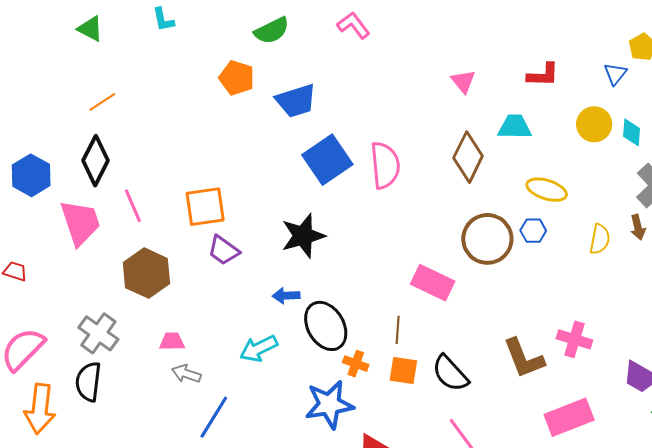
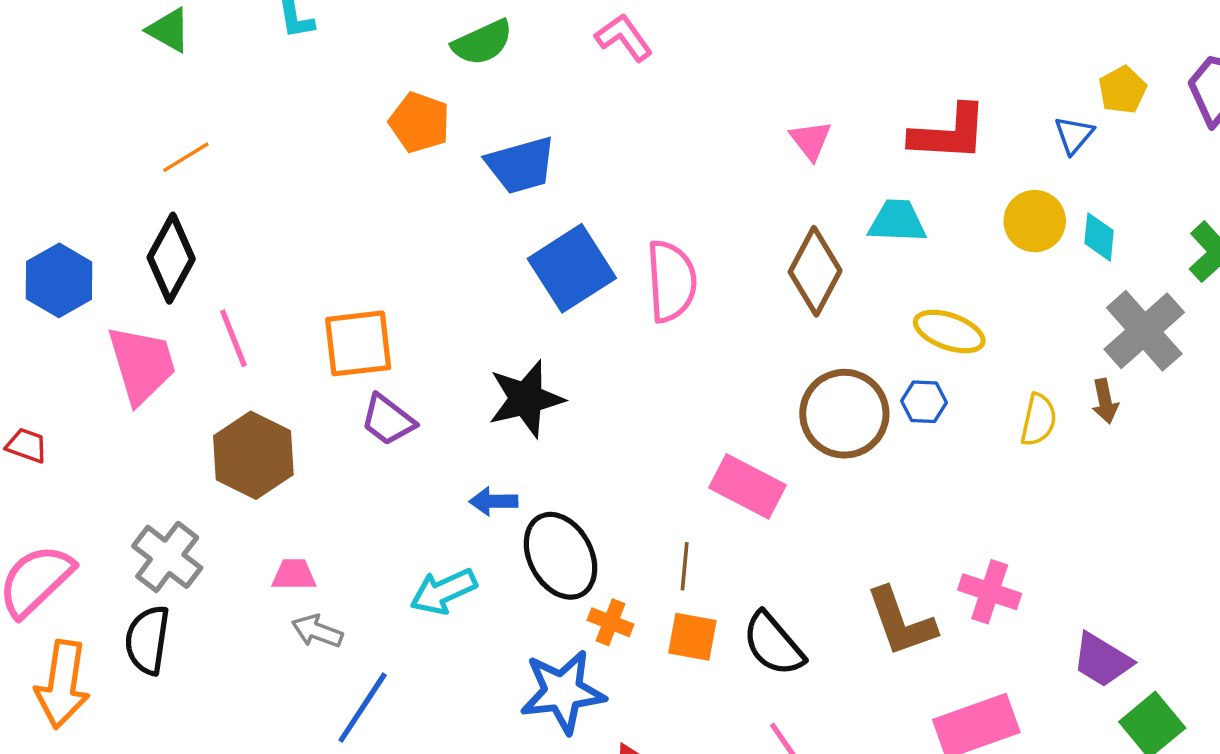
red L-shape: (543, 75) -> (949, 133), size x1.4

